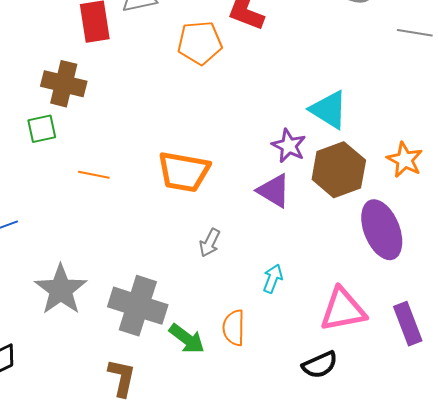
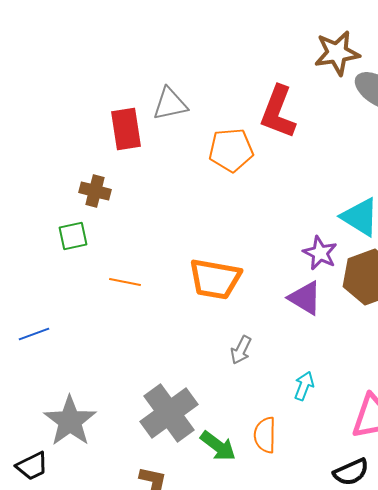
brown cross: (64, 84) -> (95, 191), size x0.7
gray star: (61, 290) -> (70, 421), moved
gray cross: (138, 306) -> (169, 413), turned 36

